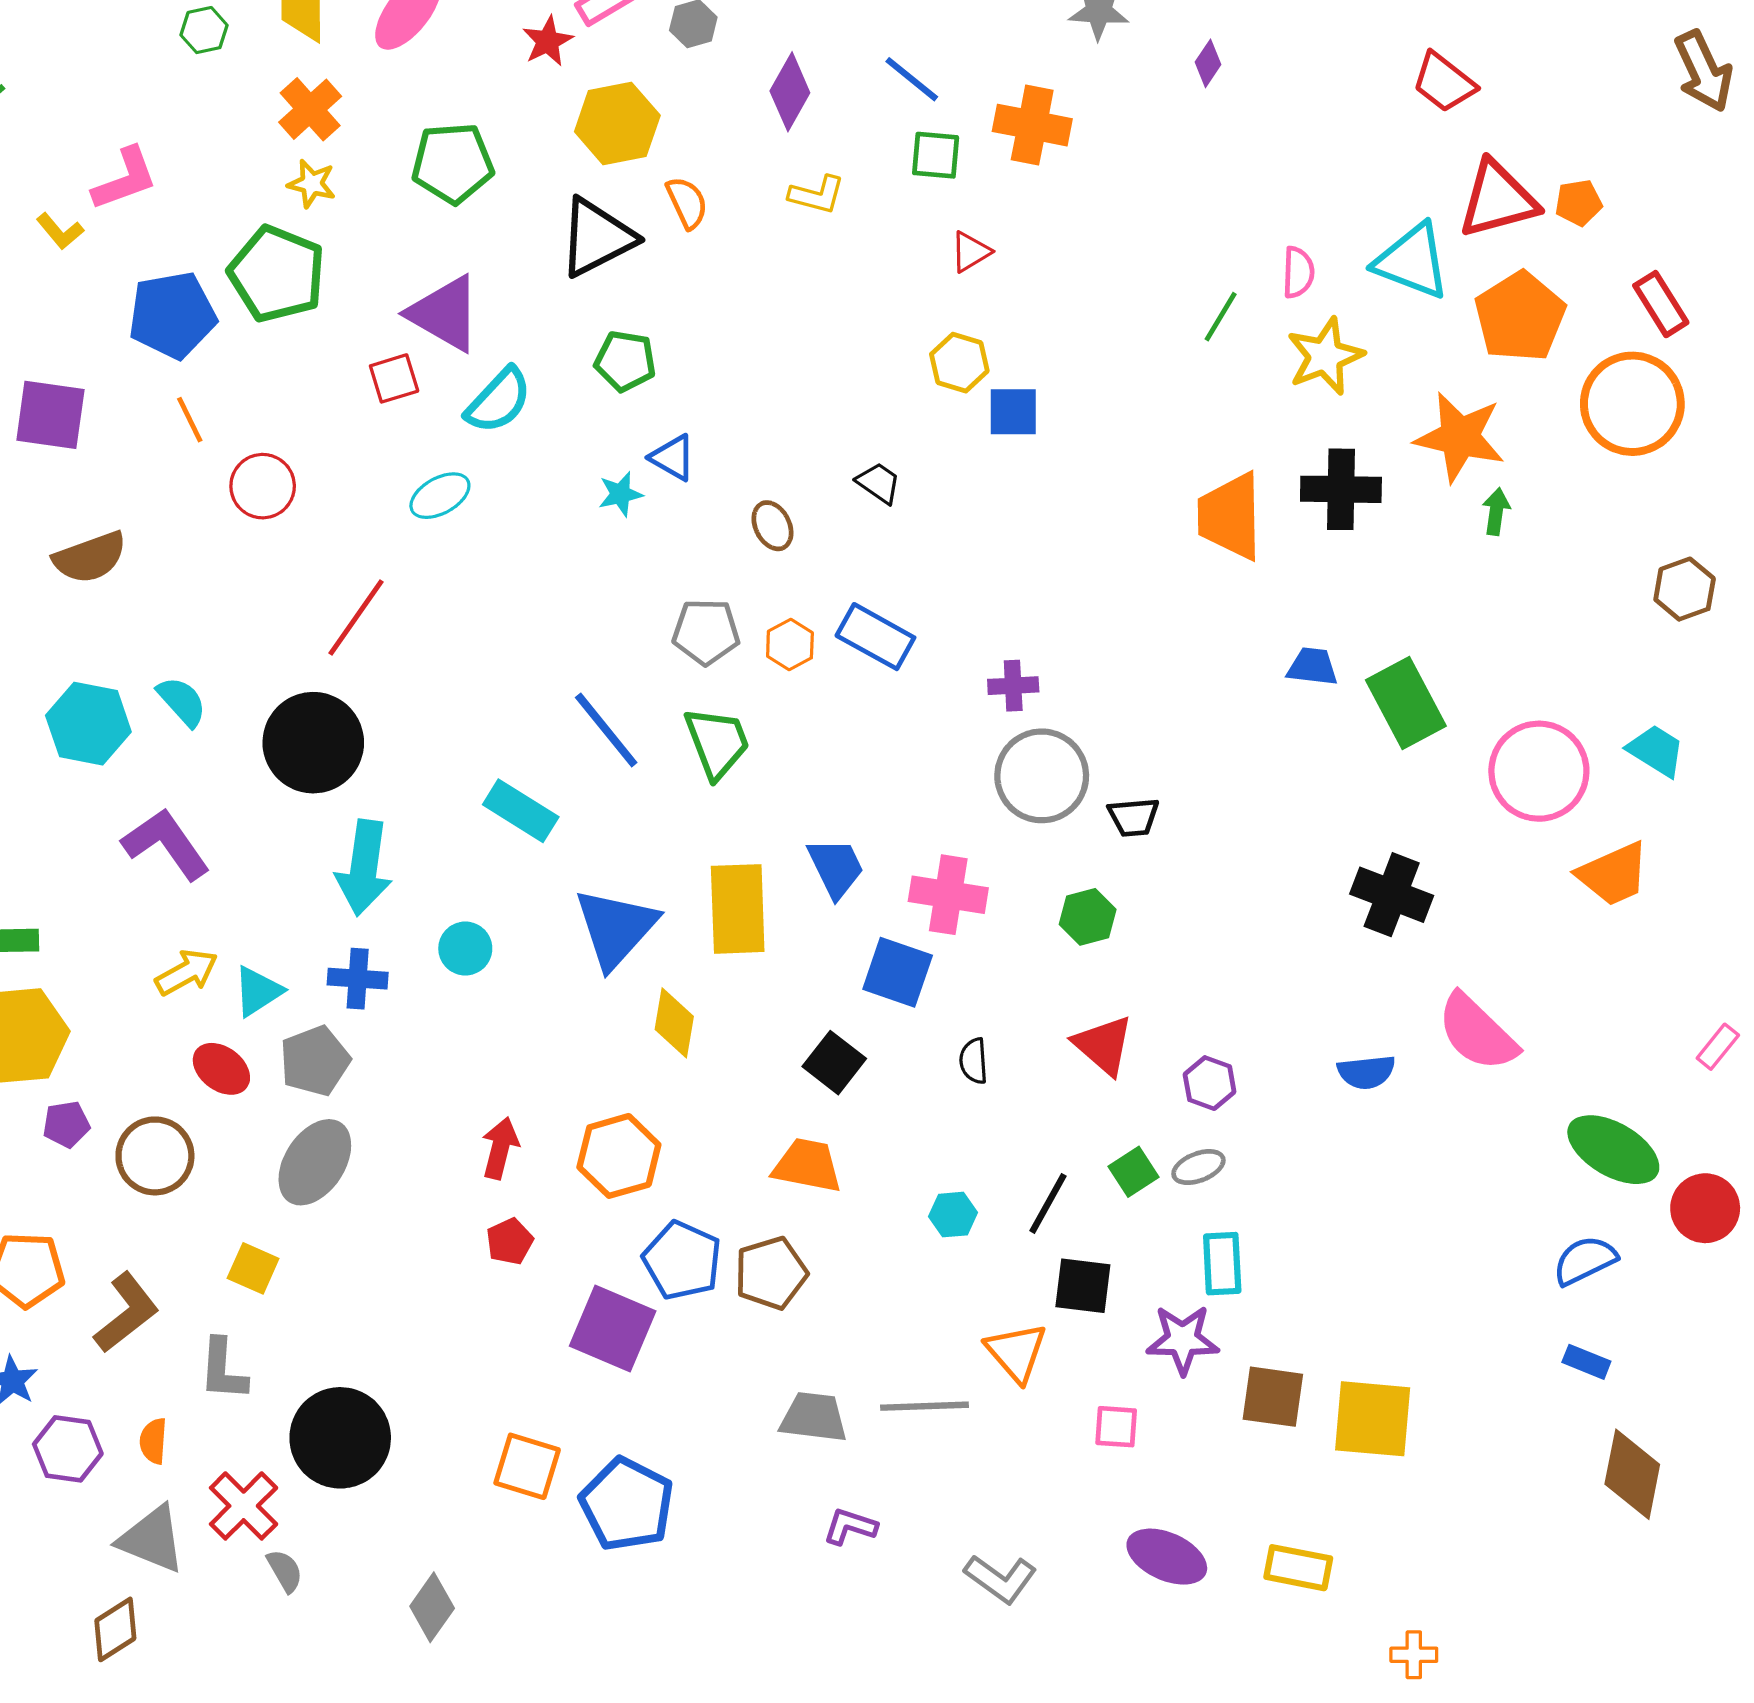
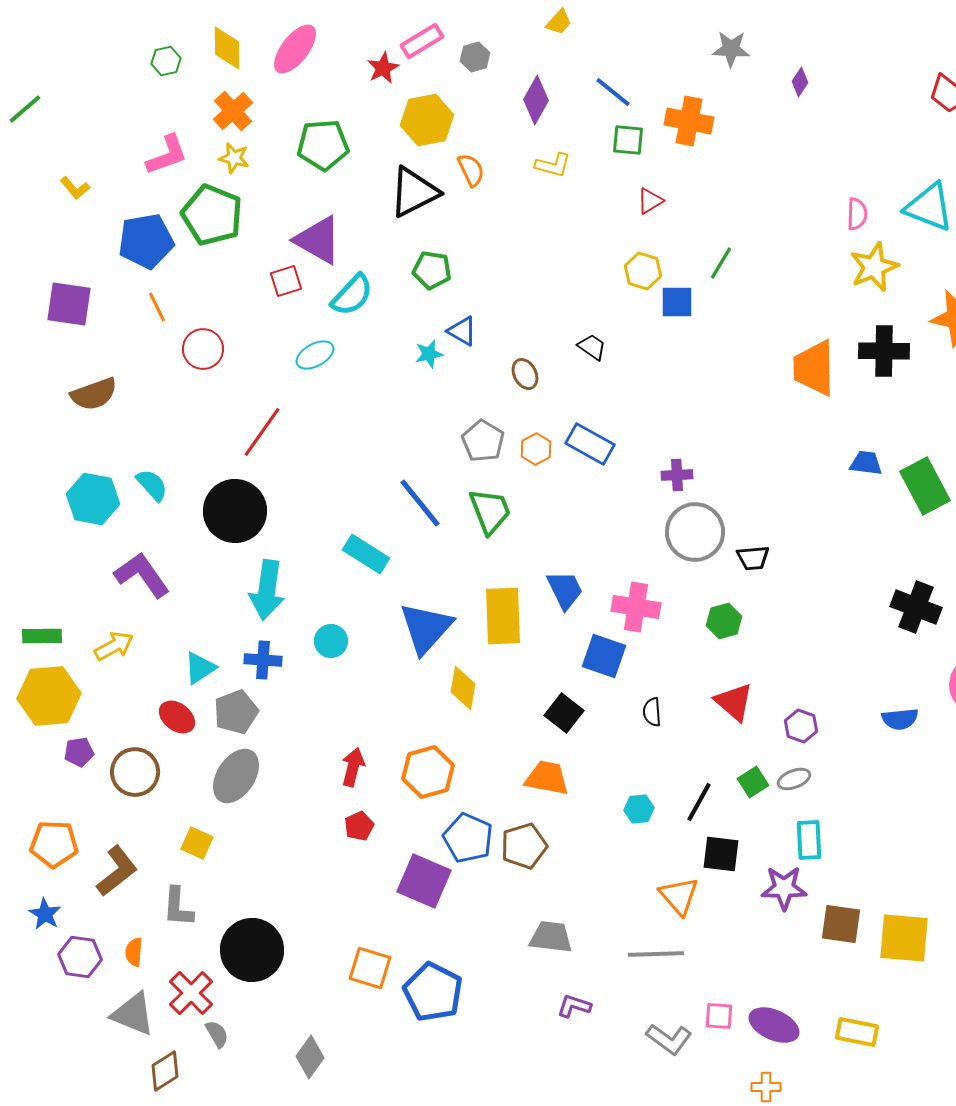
pink L-shape: (125, 179) -> (167, 155), moved
green line: (1221, 317) -> (721, 263), moved
gray pentagon: (706, 632) -> (483, 441), turned 30
yellow arrow: (187, 972) -> (114, 646), moved
gray line: (925, 1406) -> (656, 954), moved
pink square: (1116, 1427) -> (719, 1016), moved
brown diamond: (115, 1629) -> (165, 1071), moved
orange cross: (1414, 1655) -> (766, 1087), moved

